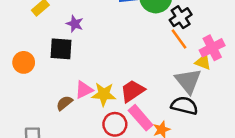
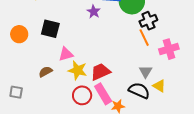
purple star: (75, 24) -> (94, 12), moved
yellow triangle: (203, 62) -> (159, 86), moved
gray triangle: (188, 81) -> (146, 72), size x0.6
pink triangle: (84, 90) -> (66, 54), moved

